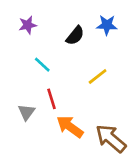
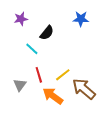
black semicircle: (75, 36) -> (47, 33), moved
yellow line: (98, 77) -> (63, 75), moved
brown arrow: (111, 138) -> (84, 89), moved

